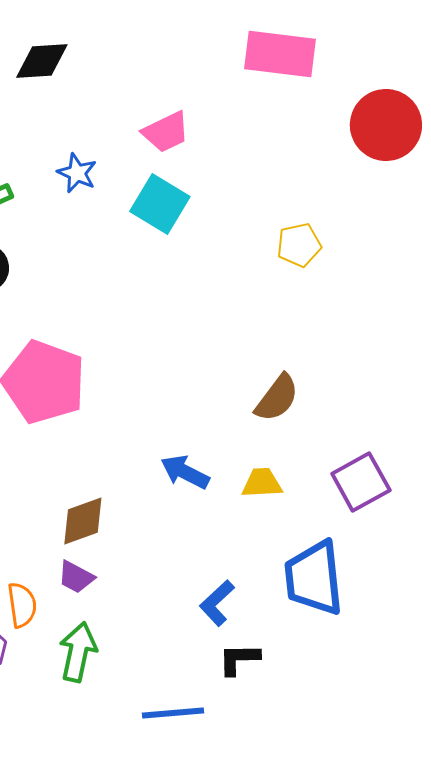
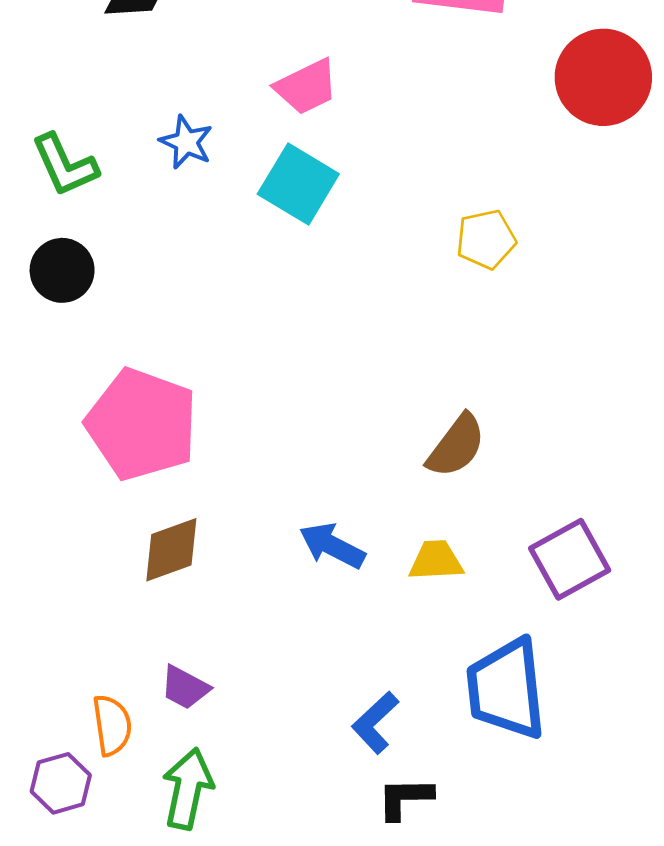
brown diamond: (83, 521) -> (171, 550), moved

